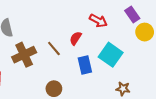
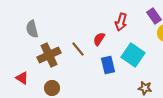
red arrow: (98, 21) -> (121, 22), turned 78
brown circle: (54, 89) -> (52, 88), moved

